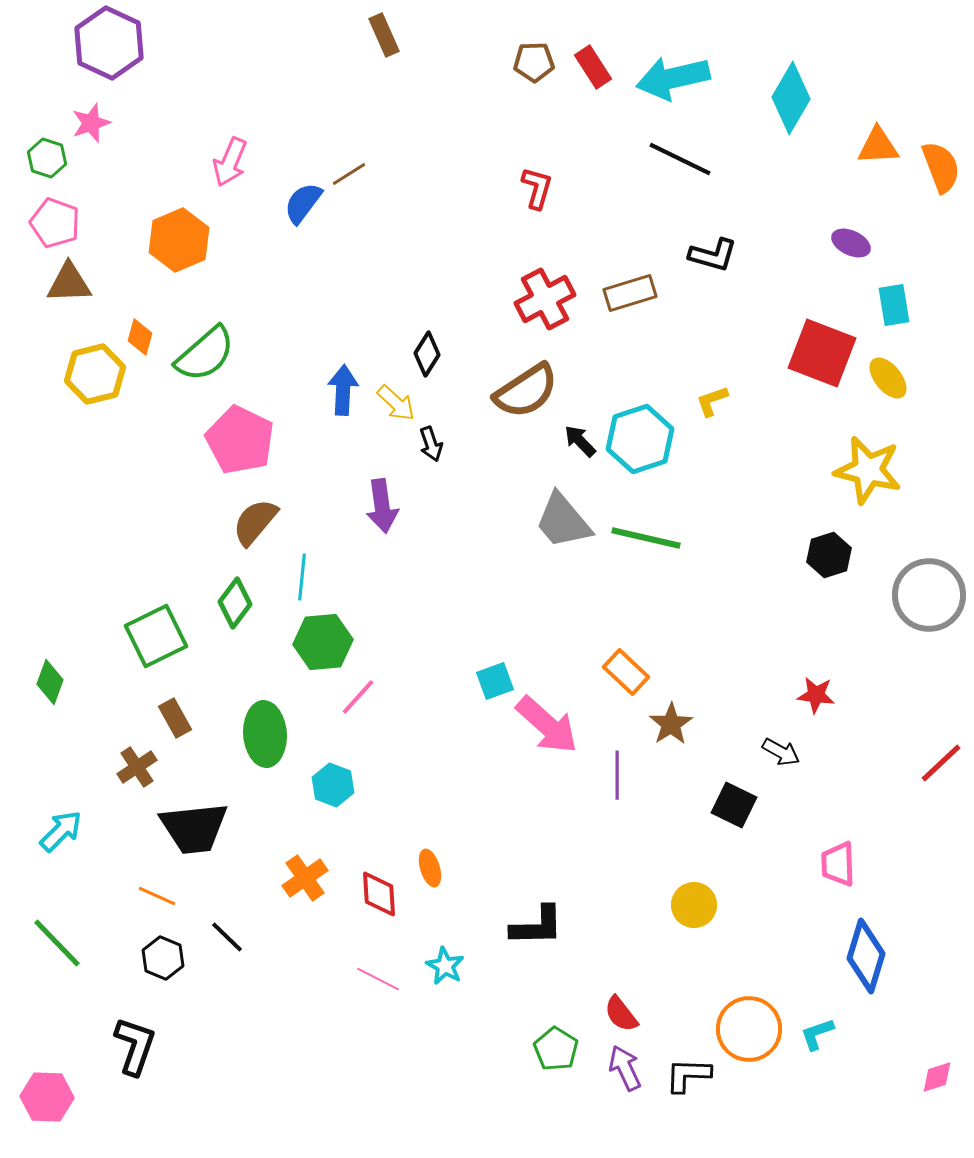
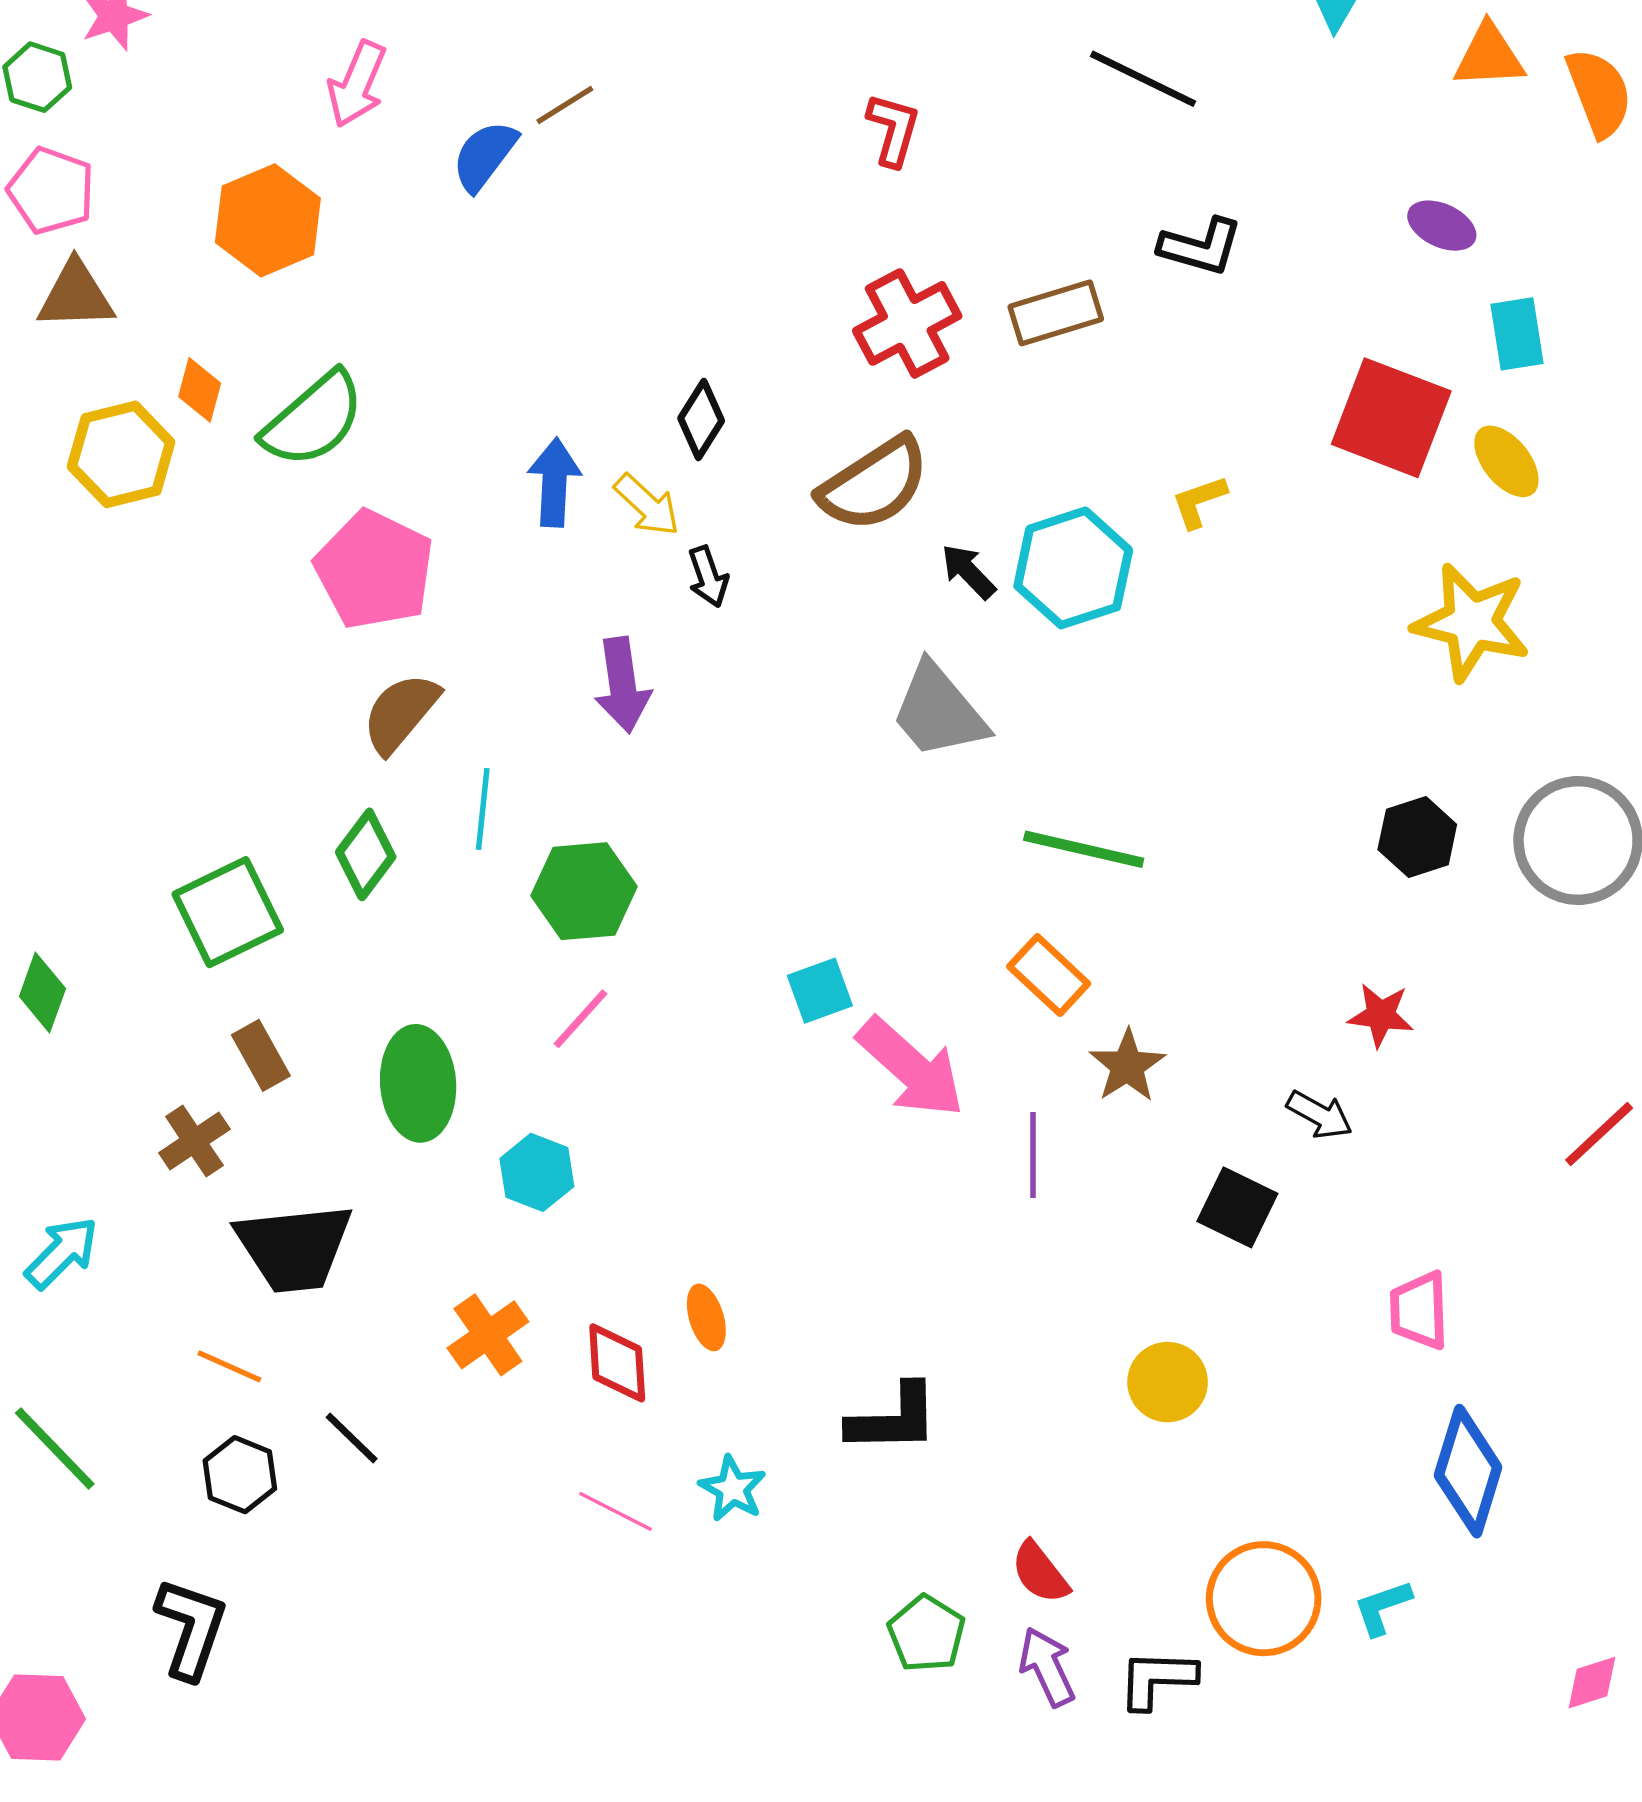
green line: (646, 538) -> (1084, 849), moved
black hexagon: (829, 555) -> (1417, 837), moved
green hexagon: (323, 642) -> (584, 891), moved

